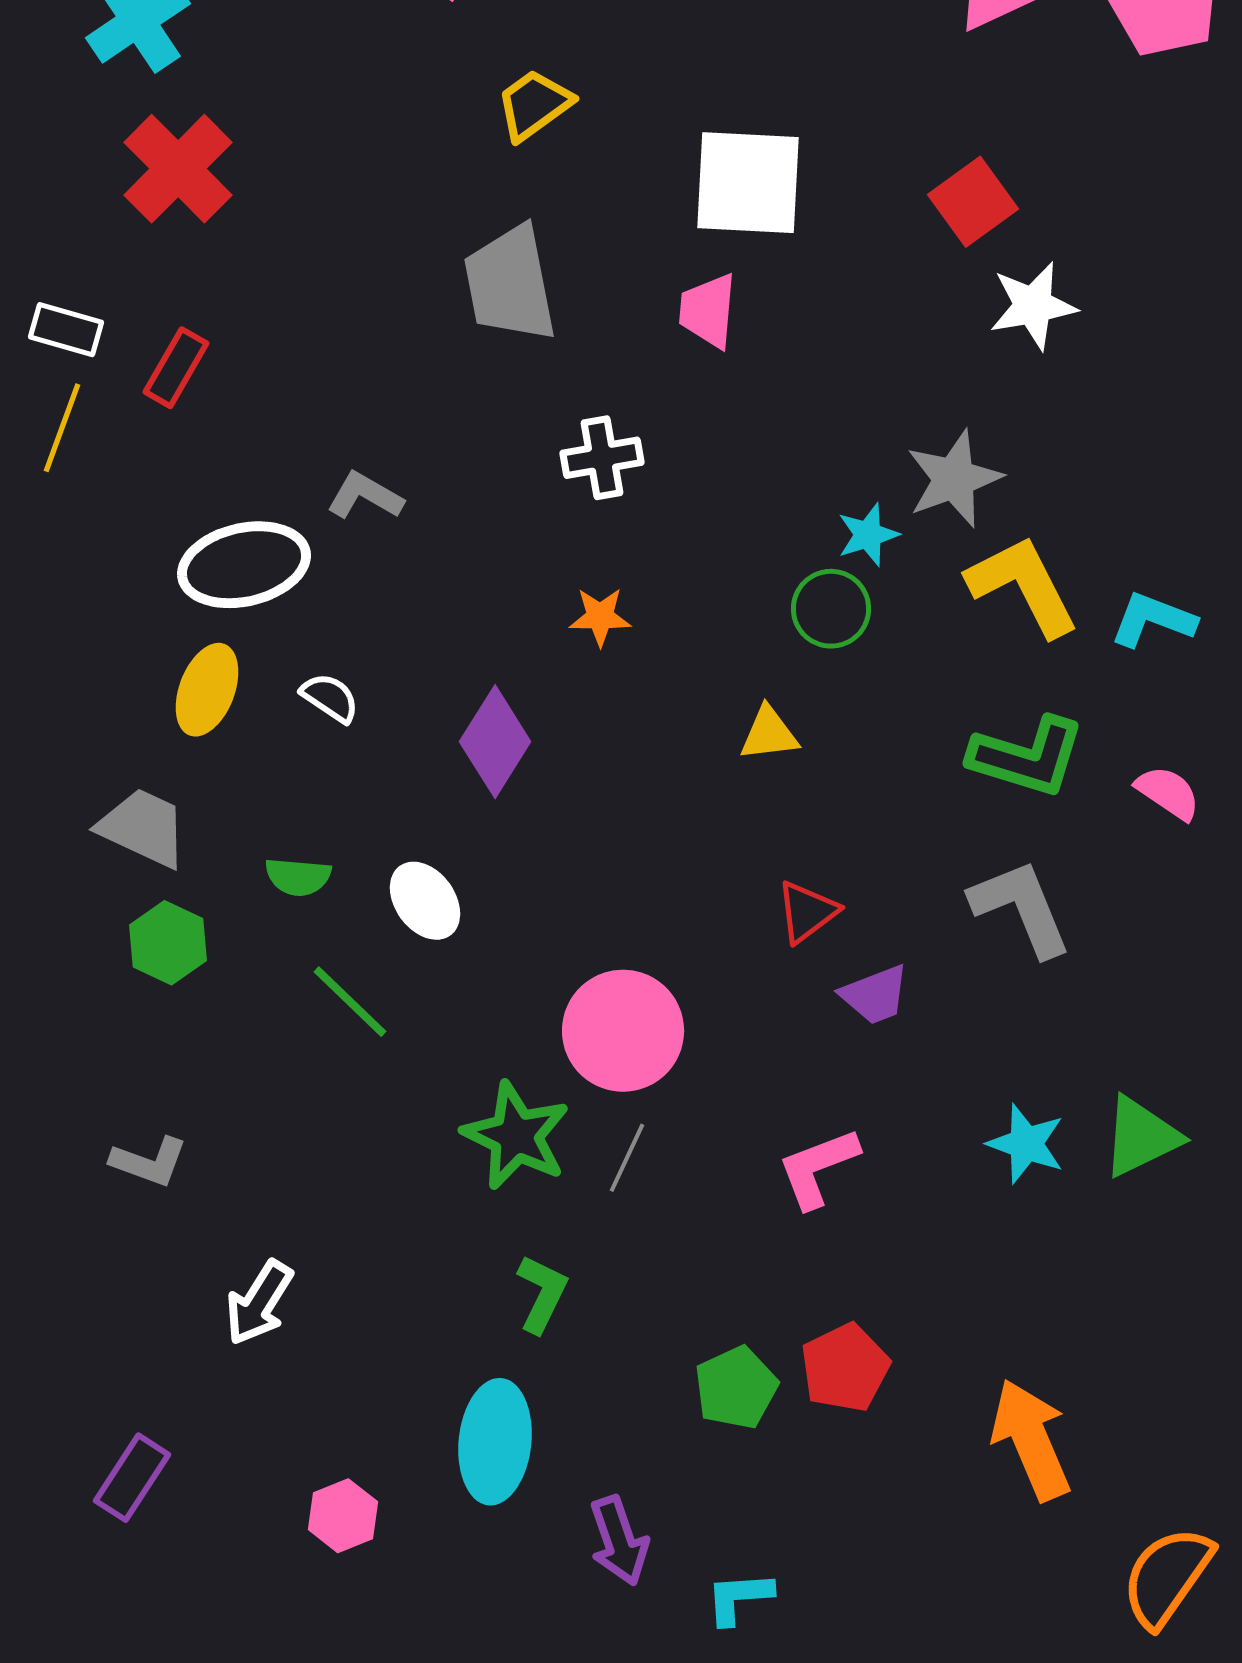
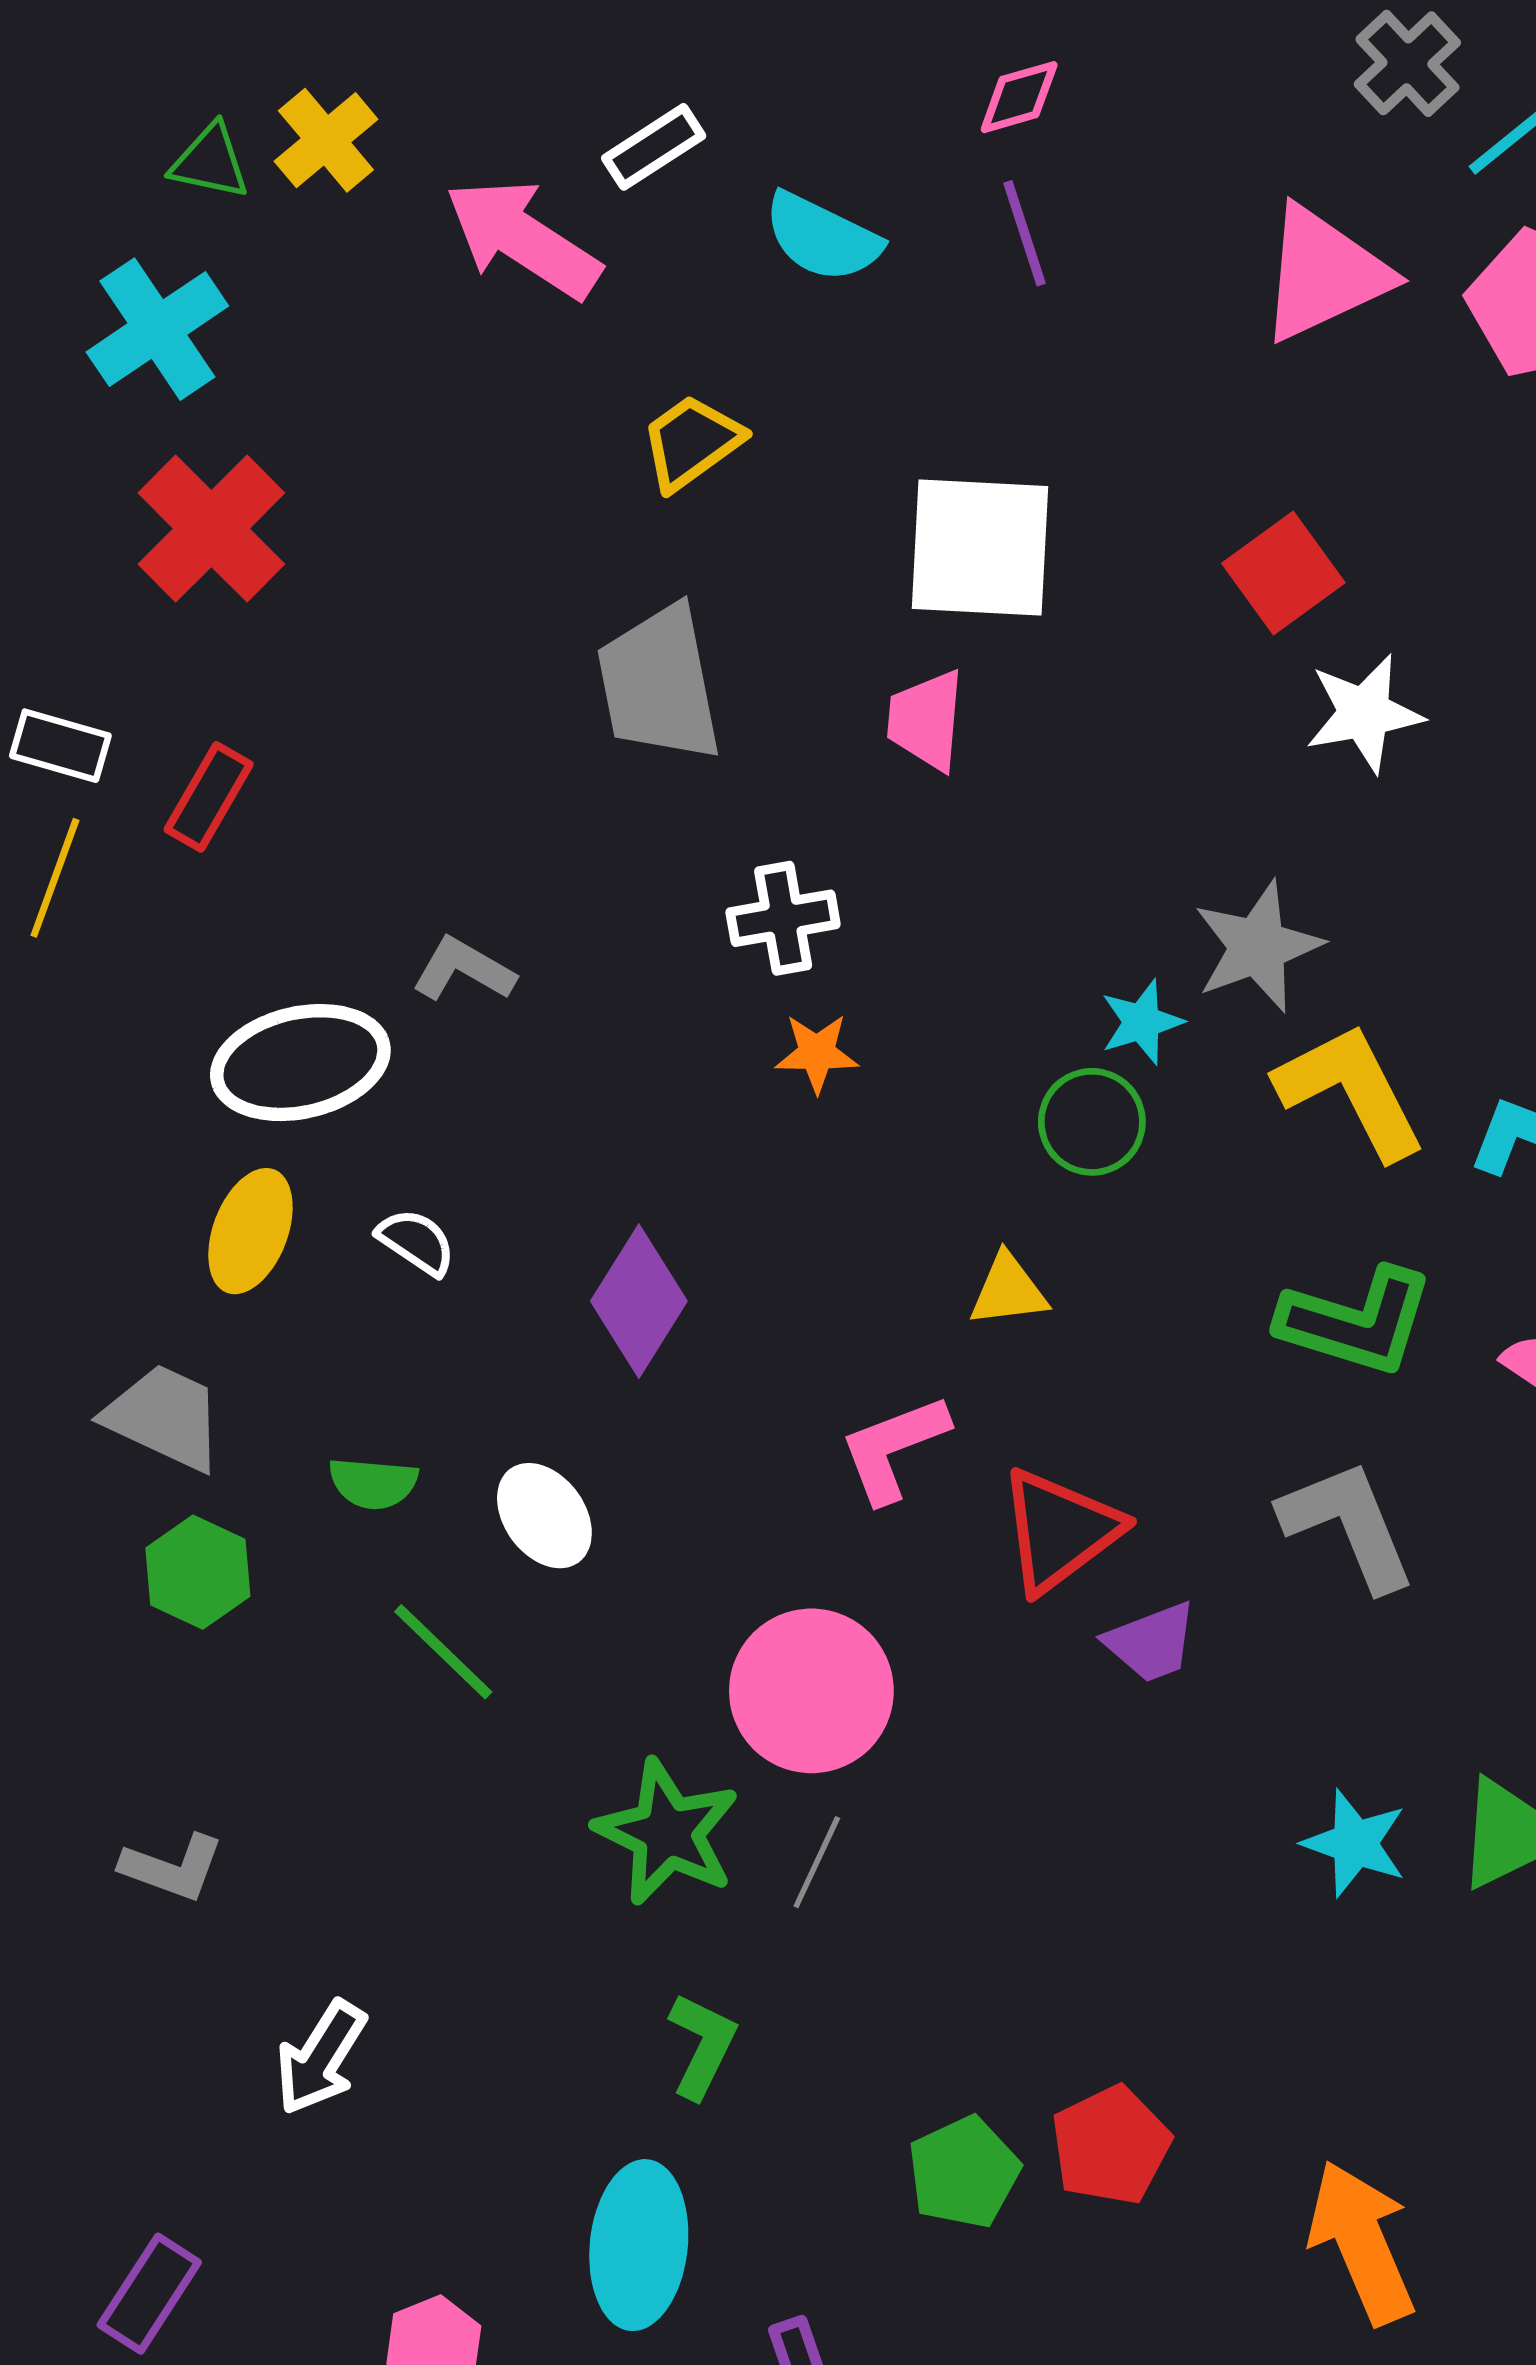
orange star: (600, 617) -> (817, 1053), moved
red triangle: (807, 912) -> (1060, 1530), size x1.5
pink L-shape: (818, 1168) -> (894, 1448), moved

